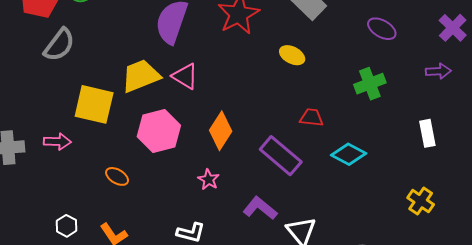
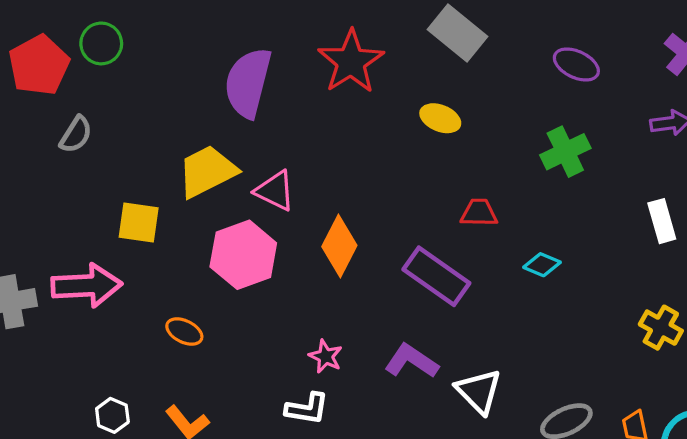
gray semicircle: (59, 45) -> (76, 135), size x0.7
pink triangle: (185, 76) -> (275, 191), moved
yellow square: (94, 104) -> (139, 223), size x0.7
pink arrow: (57, 142) -> (87, 285), size x1.6
cyan diamond: (349, 154) -> (542, 265), size x0.7
pink star: (209, 180) -> (326, 356), moved

